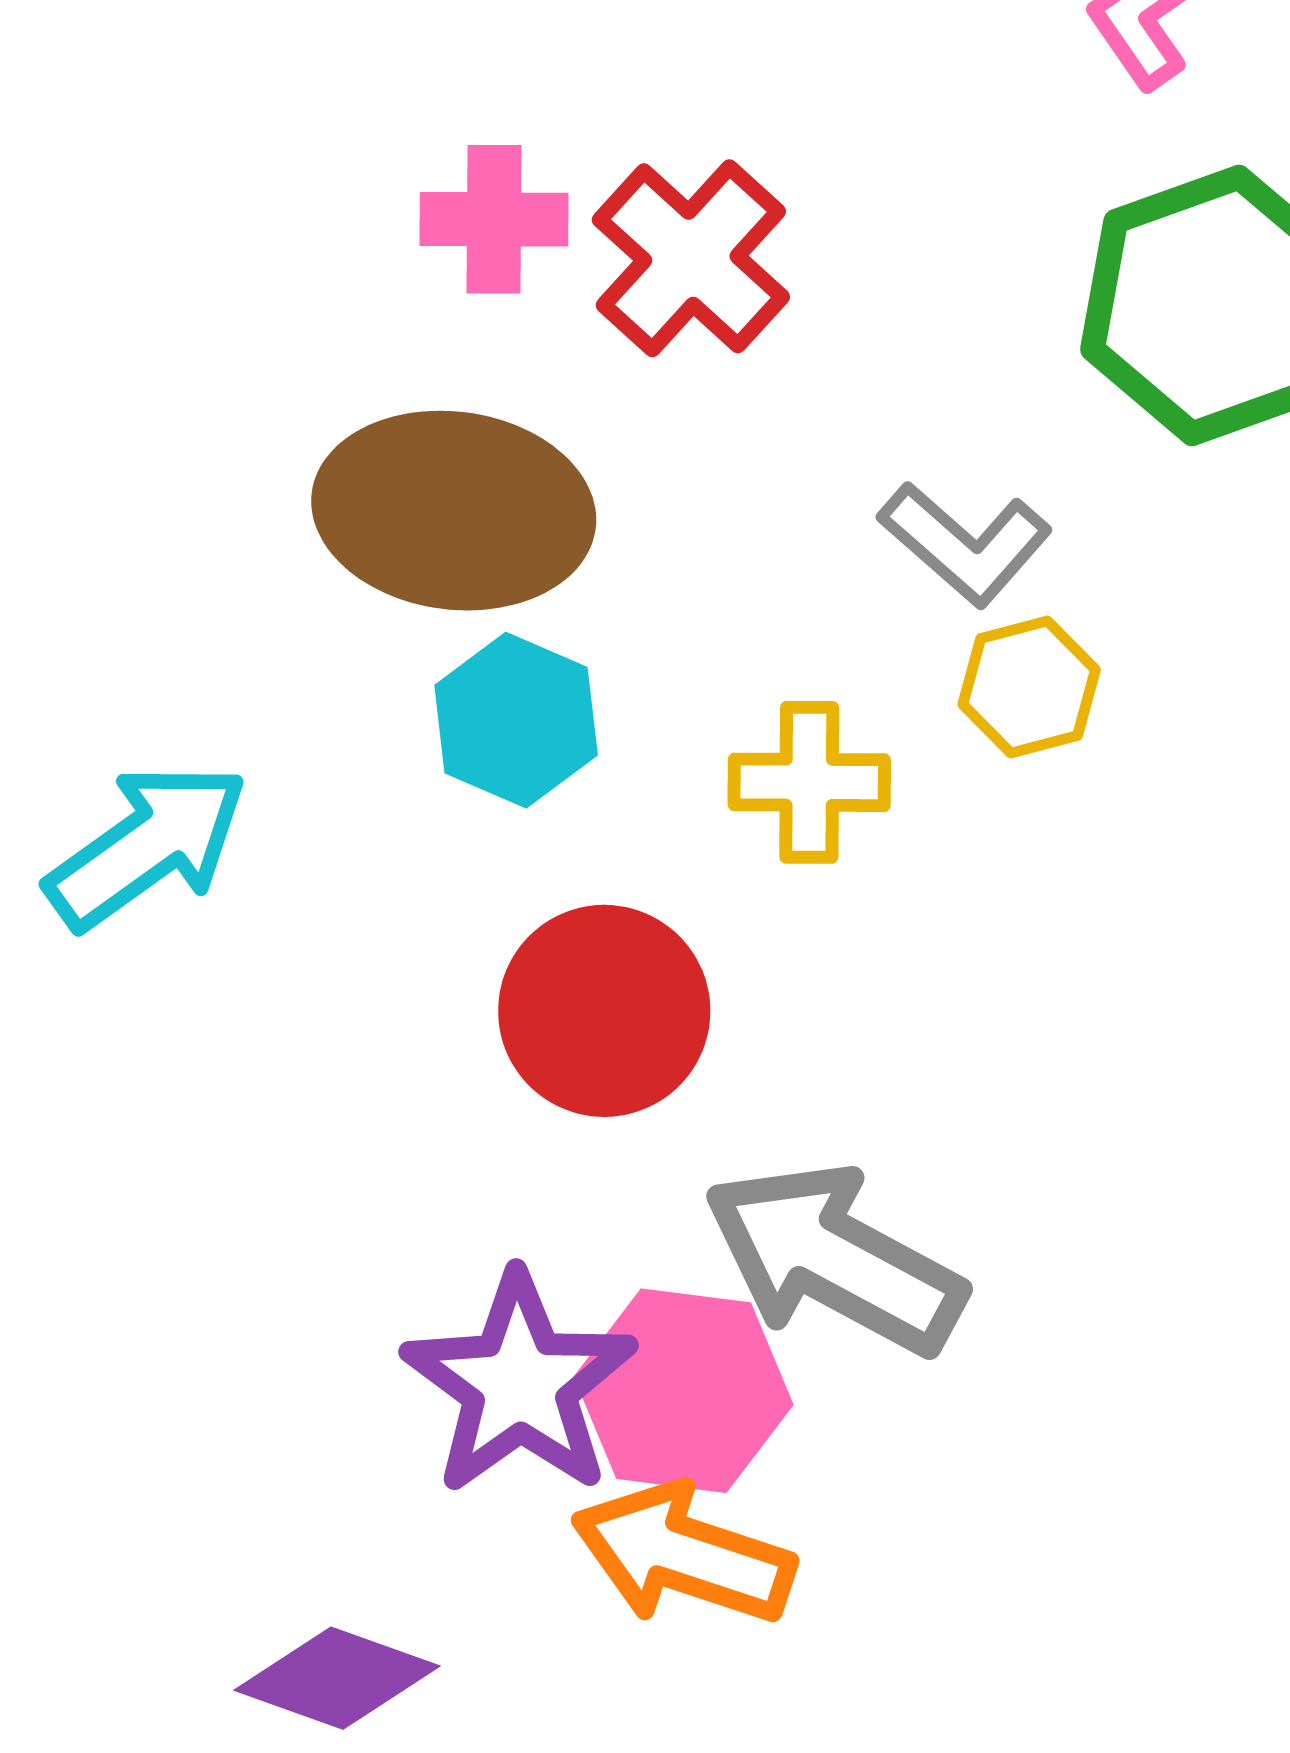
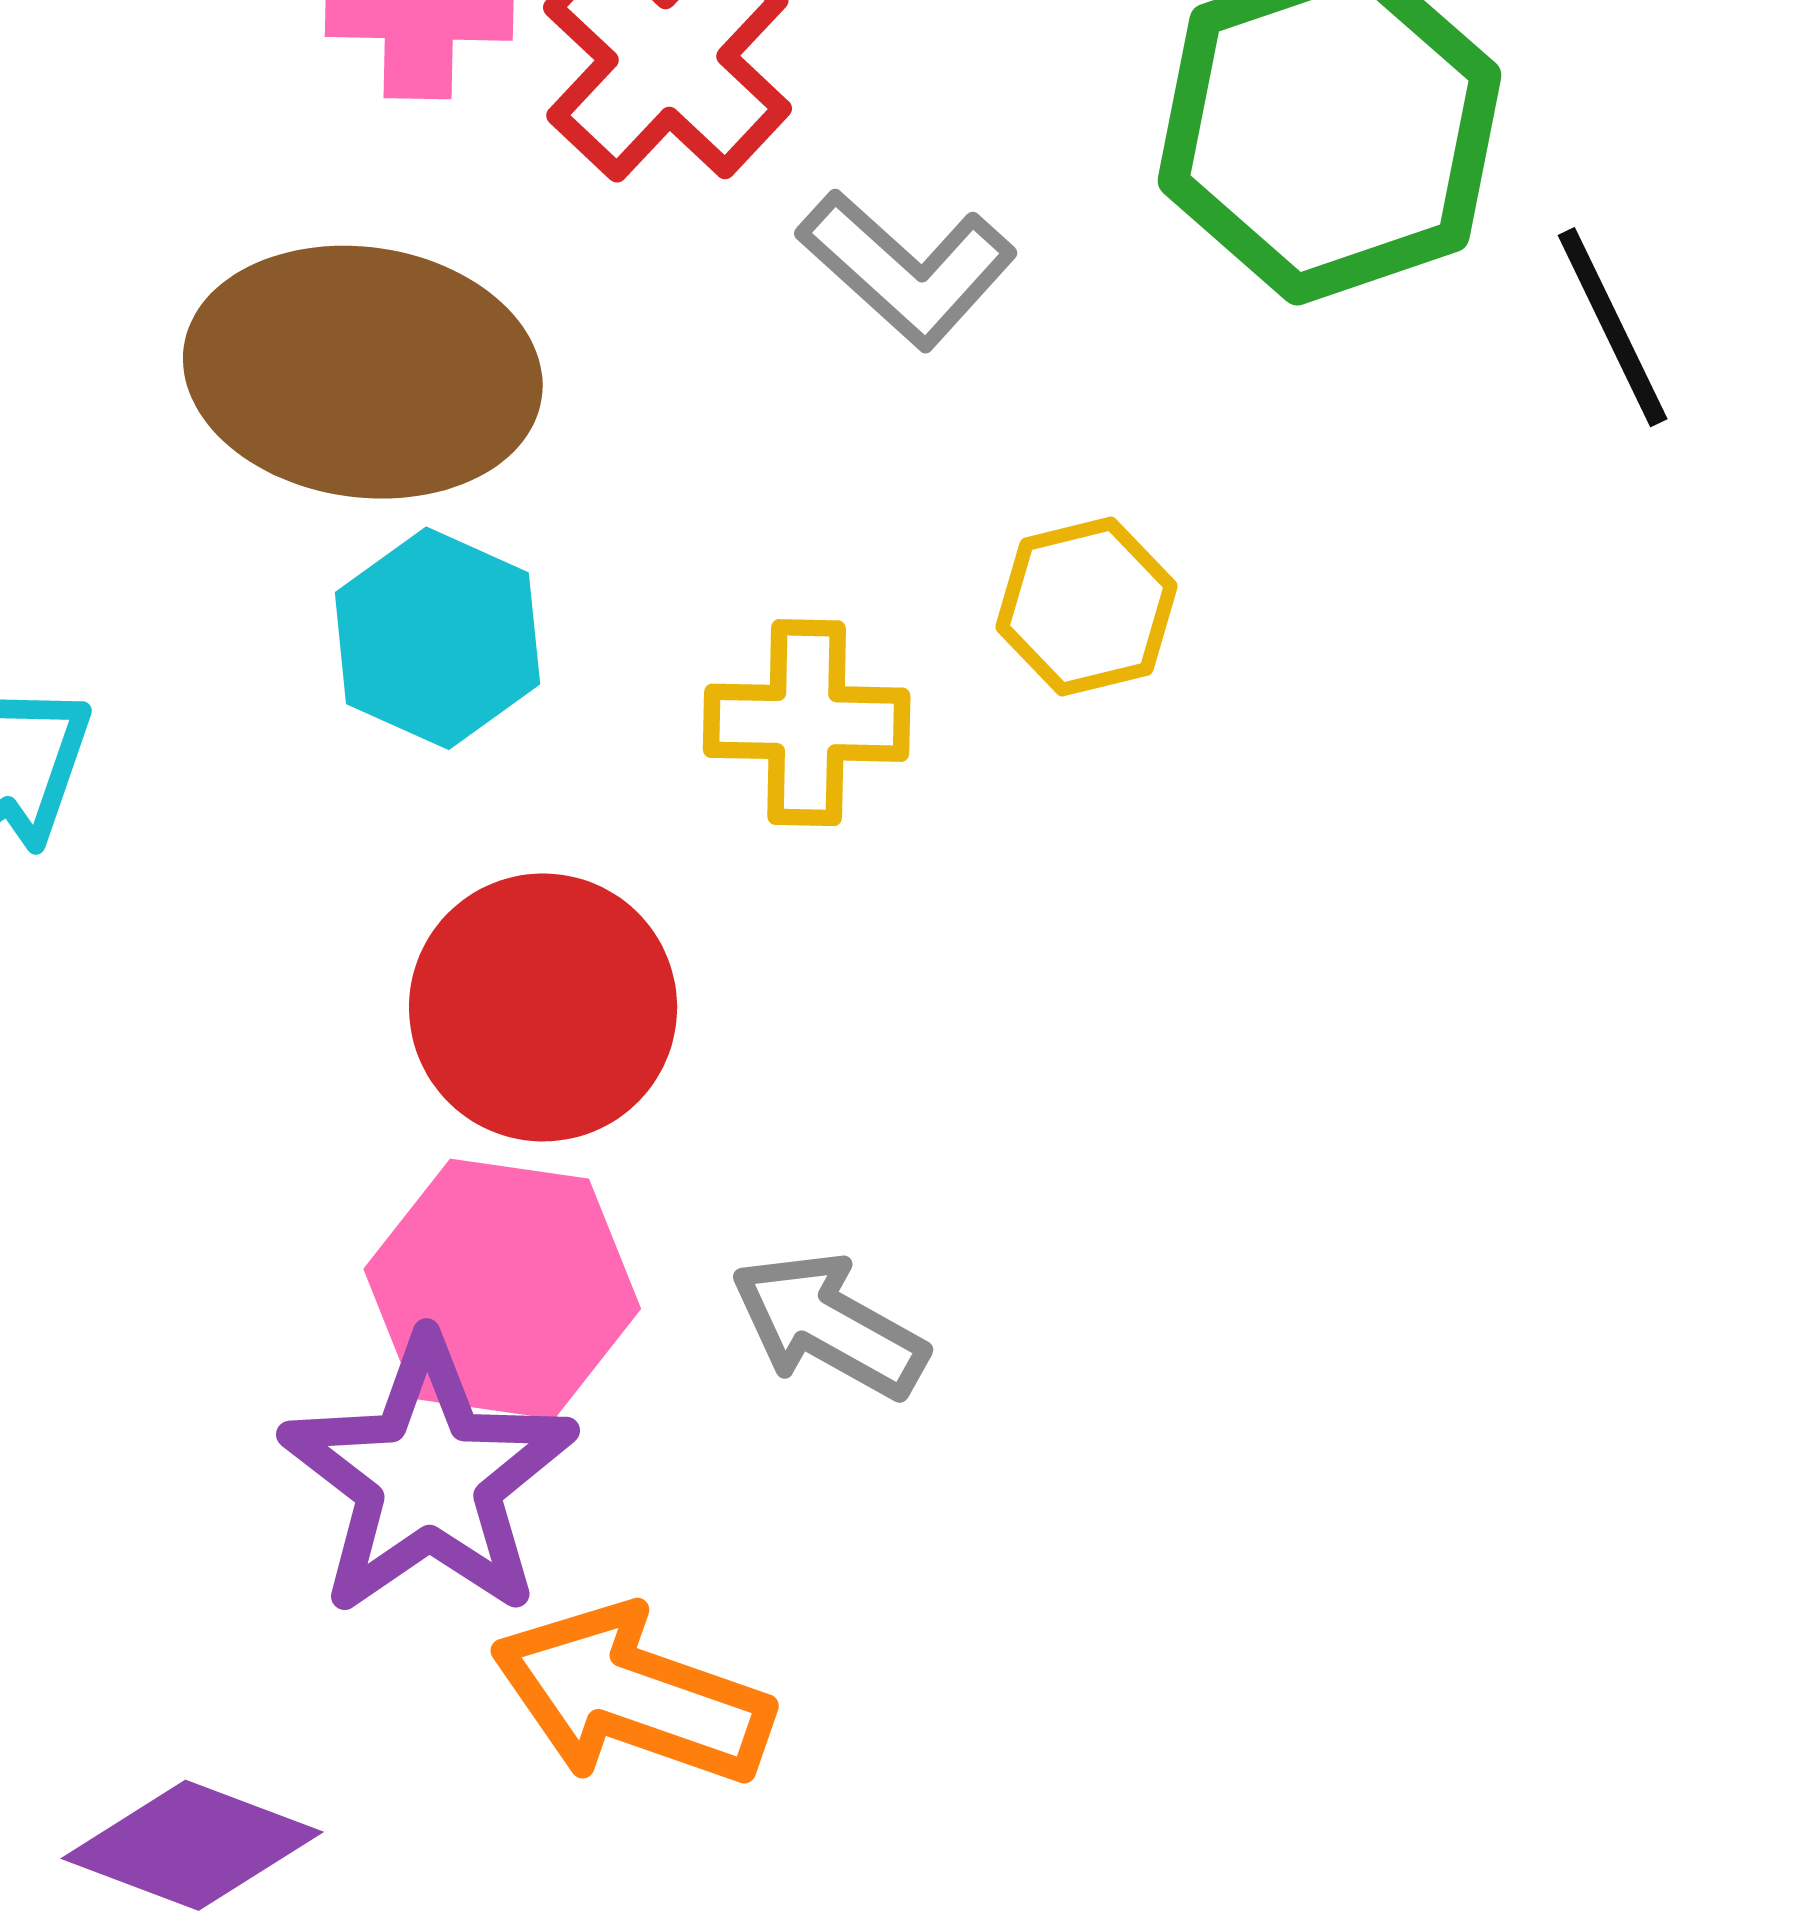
gray L-shape: (965, 544) -> (907, 269), moved
gray arrow: (834, 1259) -> (829, 1325), size x0.6
pink hexagon: (684, 1391) -> (502, 1289), moved

